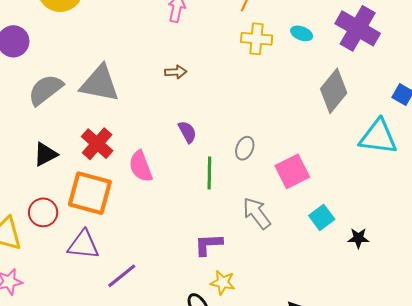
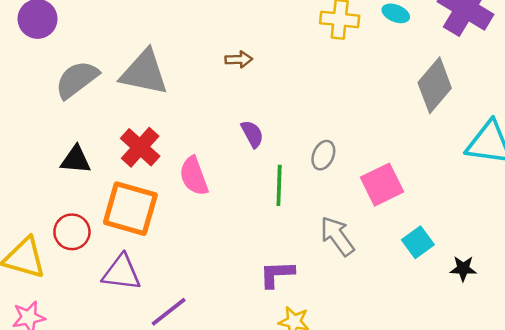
black triangle: (45, 154) -> (76, 160), turned 32

